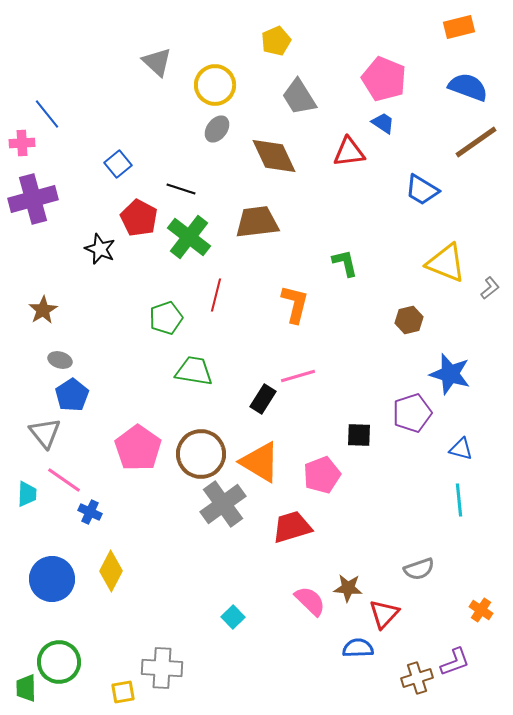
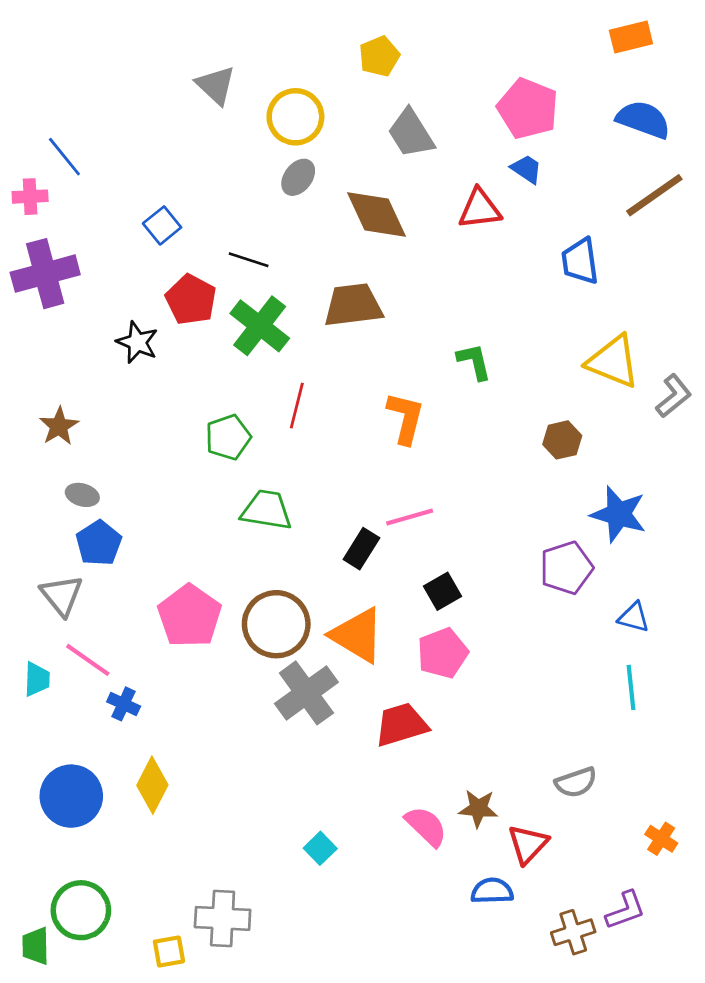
blue trapezoid: (422, 190) -> (580, 261), turned 51
gray L-shape: (490, 288) -> (674, 396), size x1.4
black square: (359, 435) -> (443, 591), moved, turned -32

